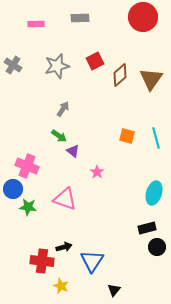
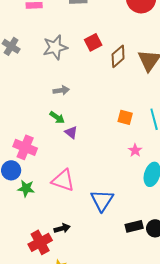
gray arrow: (63, 109) -> (61, 90), turned 49
pink star: (97, 172) -> (135, 150), moved
black rectangle: (147, 228) -> (134, 226), moved
red cross: (42, 261) -> (40, 242), turned -35
blue triangle: (92, 261) -> (102, 200), moved

